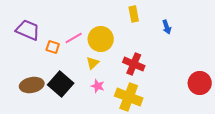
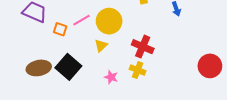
pink star: (98, 86) -> (111, 77), moved
yellow cross: (129, 97) -> (138, 70), moved, size x0.6

